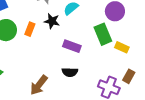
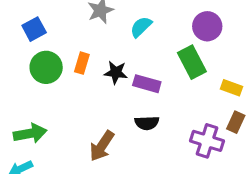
black star: (52, 21) -> (116, 73), moved
yellow rectangle: (122, 47) -> (232, 88), moved

